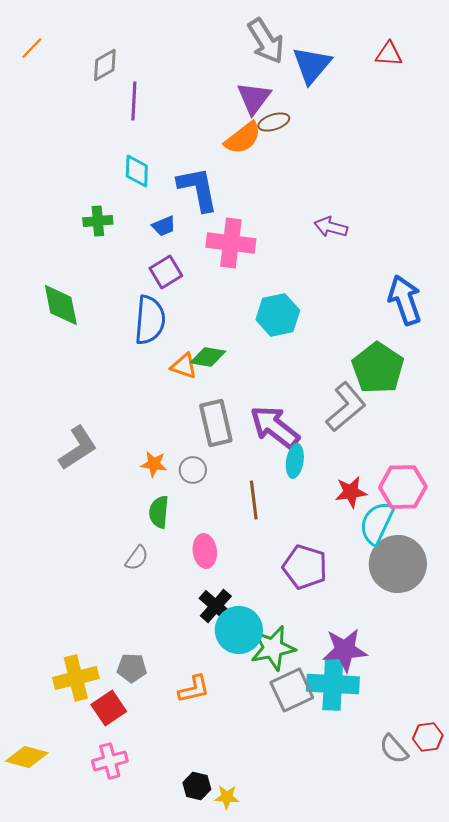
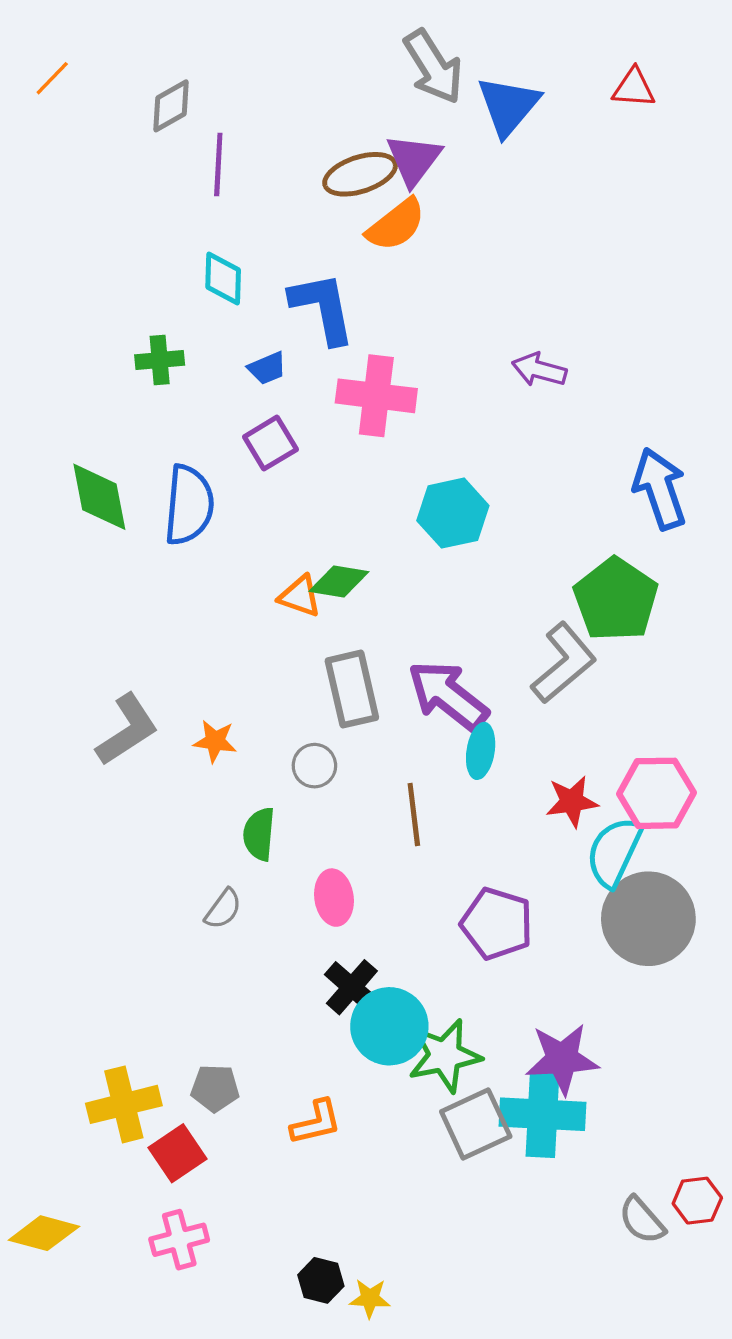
brown ellipse: (274, 122) -> (360, 174), moved, size x1.4
blue semicircle: (150, 320) -> (189, 505), moved
orange star: (154, 464) -> (215, 741), moved

